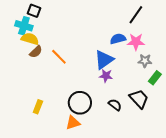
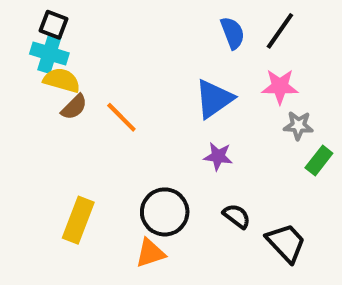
black square: (34, 11) -> (54, 25), moved
blue semicircle: (118, 39) -> (233, 33), moved, turned 84
blue triangle: (104, 60) -> (214, 99), moved
black trapezoid: (139, 99) -> (286, 243), moved
yellow rectangle: (38, 107) -> (78, 220), size x1.5

